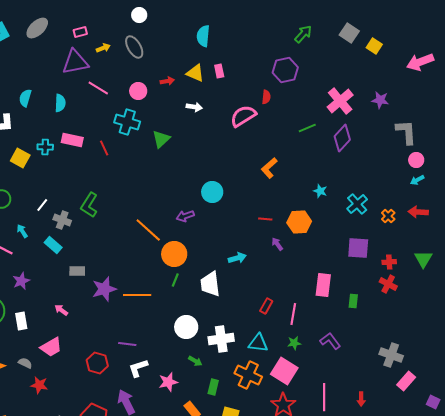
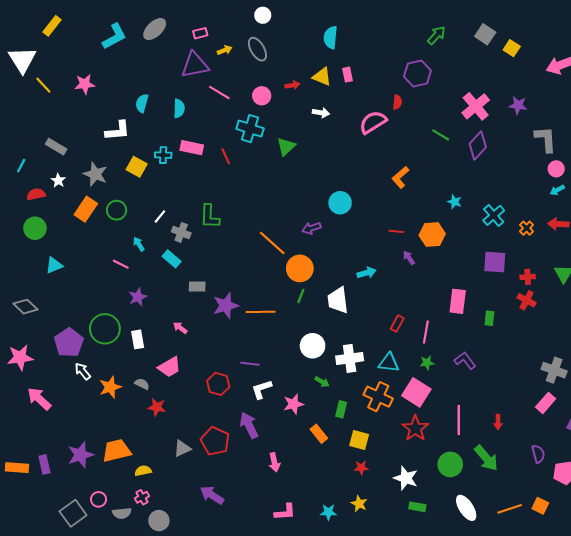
green line: (307, 128) -> (441, 135), turned 54
green L-shape: (89, 205) -> (210, 217), turned -30
gray cross: (391, 355) -> (554, 370), moved

